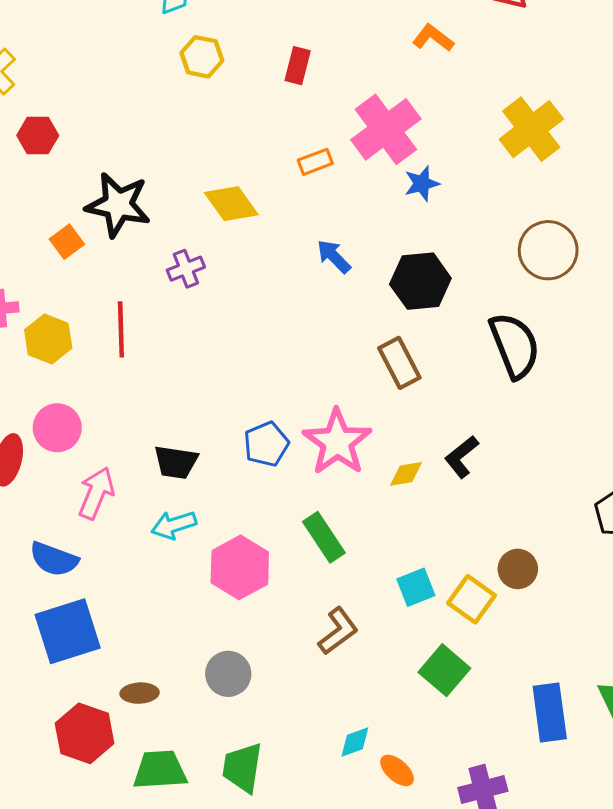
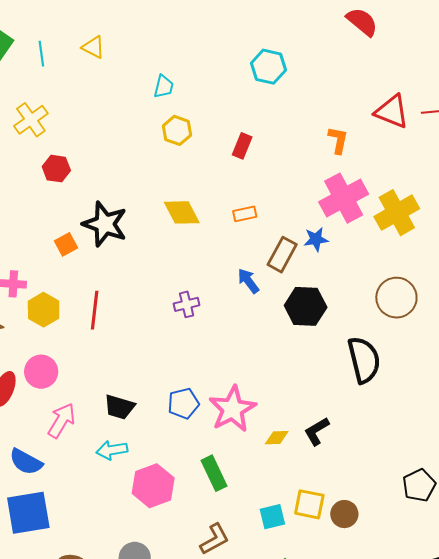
orange L-shape: (433, 38) -> (338, 140), turned 56
pink cross: (386, 129) -> (344, 198), moved
yellow diamond: (231, 204) -> (182, 212), moved
purple cross: (186, 269) -> (187, 304), moved
brown rectangle: (399, 363) -> (282, 255), moved, turned 48
yellow square: (471, 599) -> (309, 504), moved, turned -32

